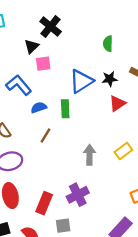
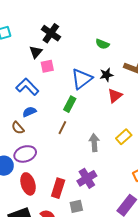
green semicircle: (108, 44) -> (102, 44), turned -64
blue semicircle: (39, 107) -> (29, 112), moved
green rectangle: (65, 109) -> (70, 104), turned 35
brown line: (46, 136) -> (62, 128), moved

